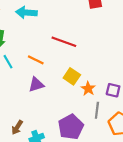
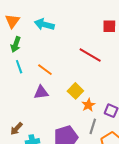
red line: (64, 42) -> (90, 55), moved

